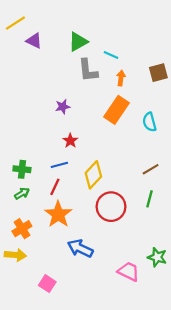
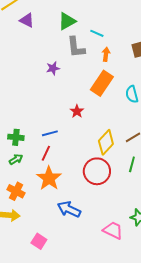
purple star: (63, 107) -> (53, 68), moved
red star: (70, 141) -> (77, 111), moved
yellow diamond: (93, 175) -> (106, 142), moved
orange cross: (22, 229) -> (16, 191), turned -30

